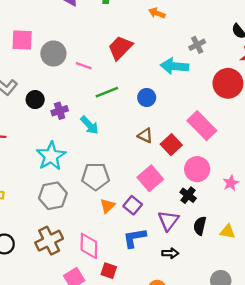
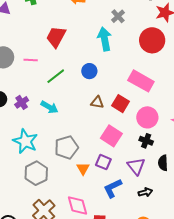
cyan arrow: (175, 66) -> (105, 39), turned 90

